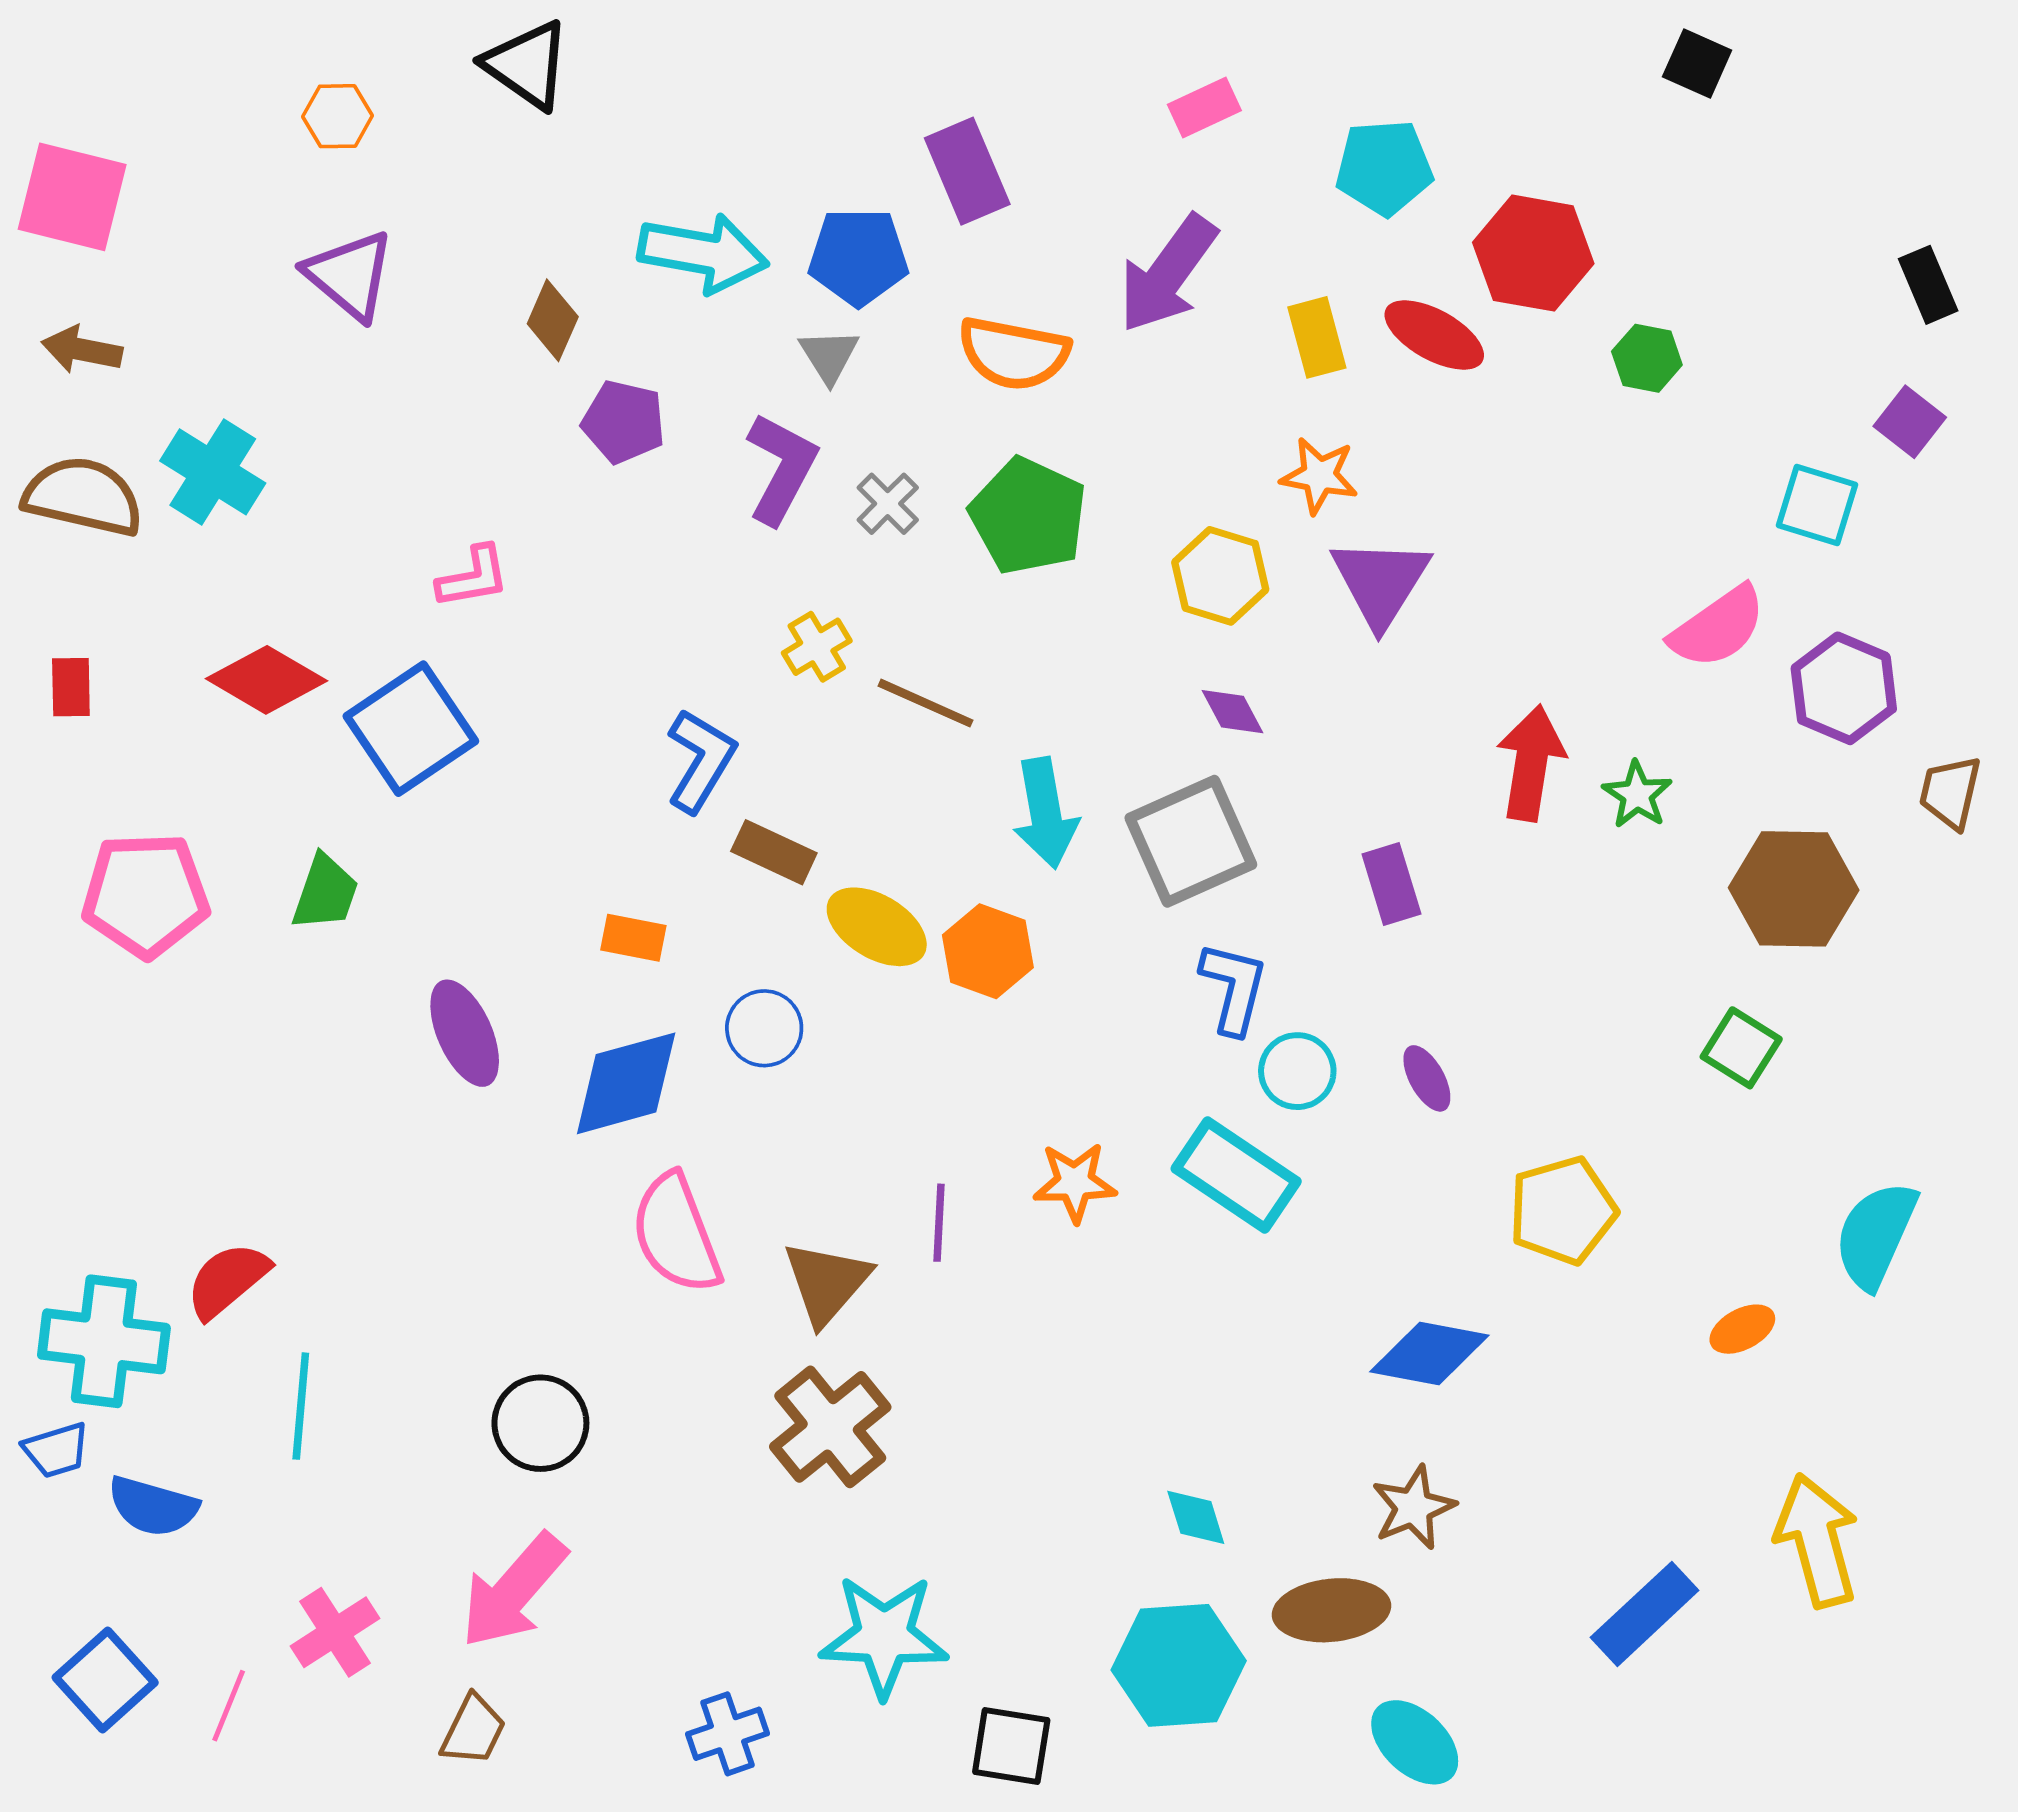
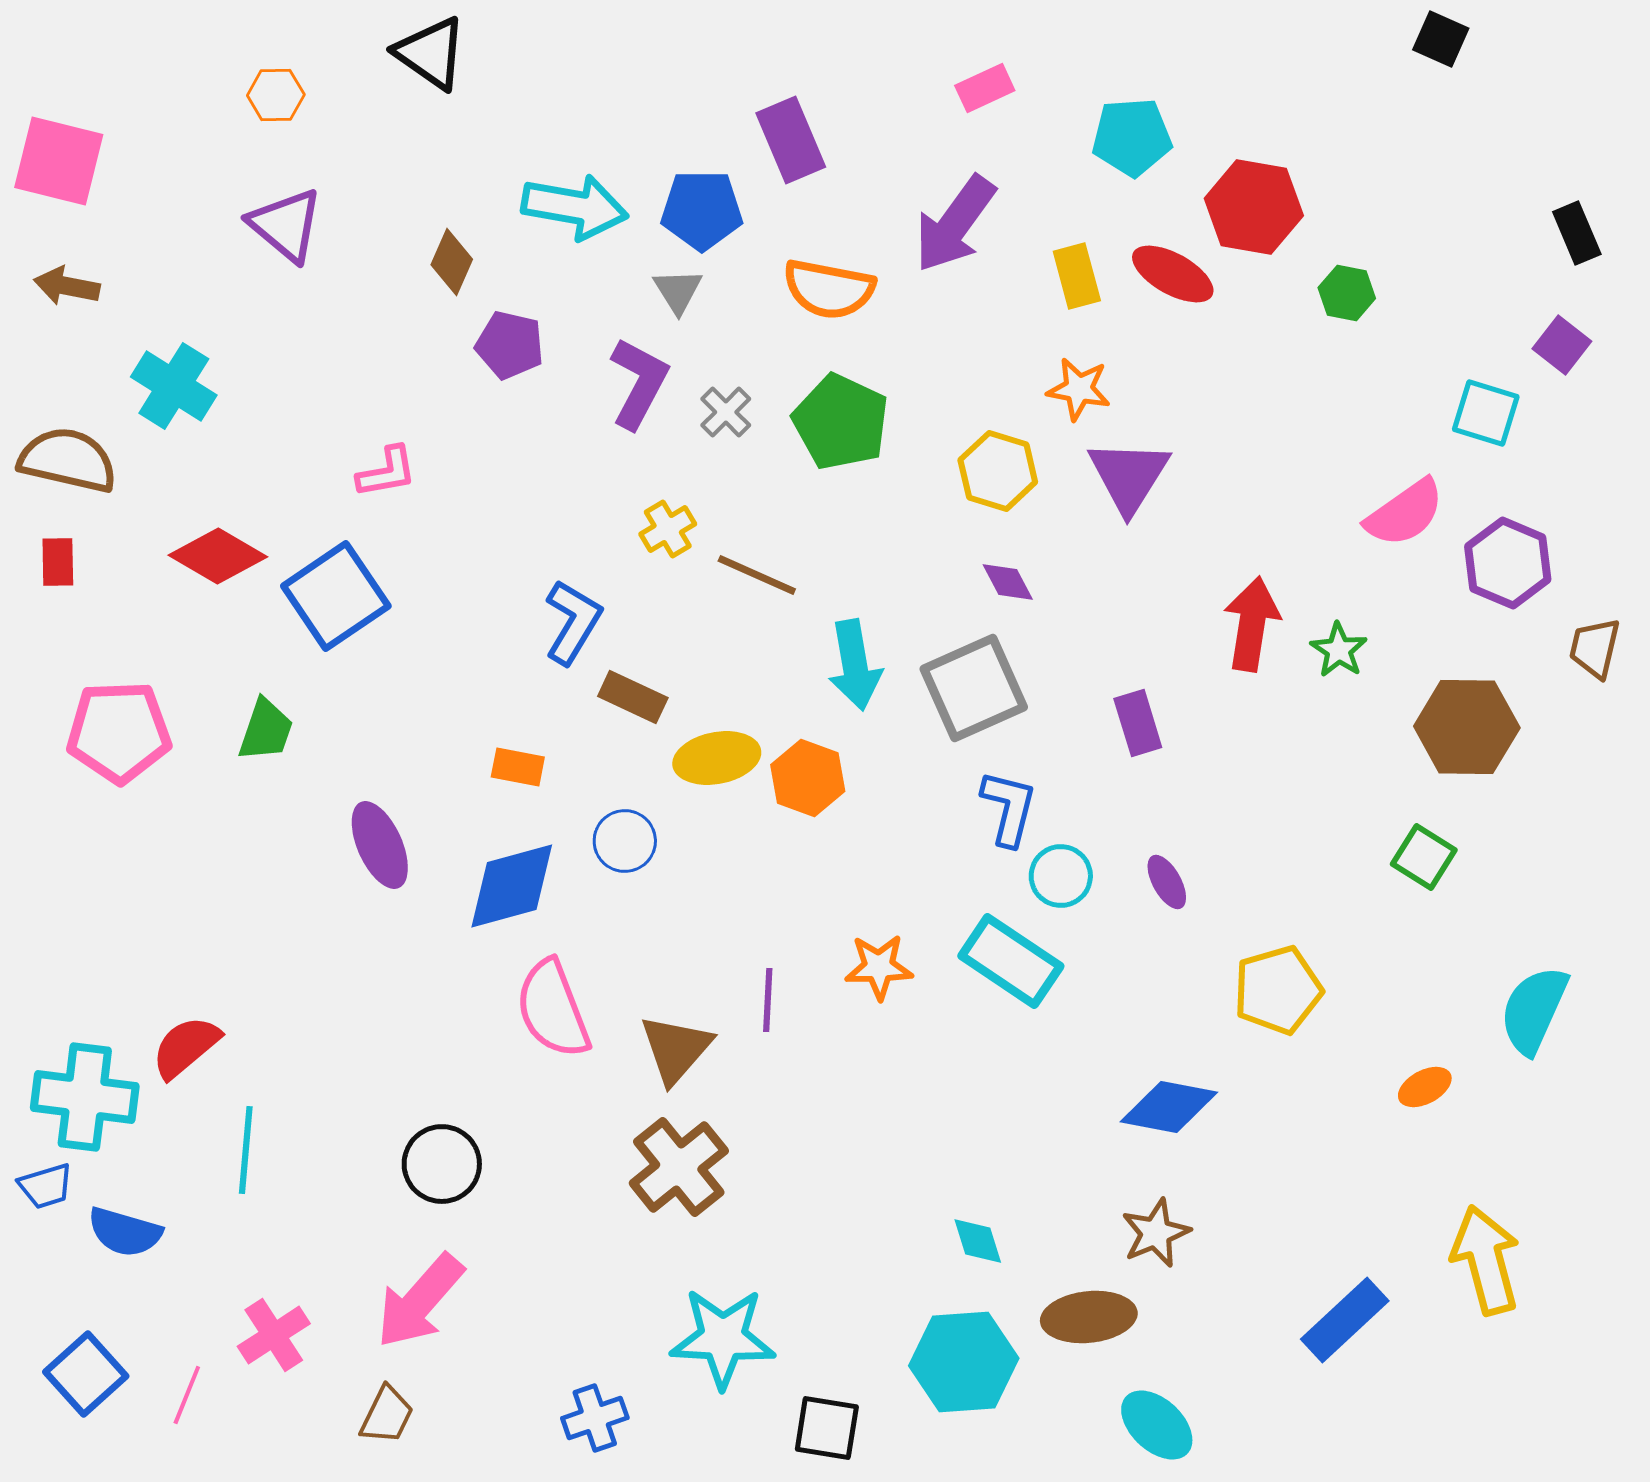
black square: (1697, 64) -> (1441, 39), moved
brown semicircle: (83, 496) -> (68, 460), moved
yellow ellipse: (877, 927) -> (717, 758), turned -42

